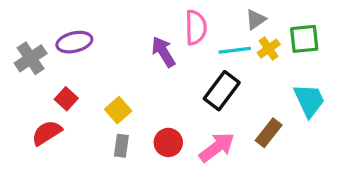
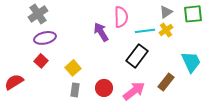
gray triangle: (256, 19) -> (166, 12), moved
green square: (304, 39) -> (193, 14), moved
purple ellipse: (74, 42) -> (45, 38), moved
gray cross: (31, 58) -> (38, 14), moved
red semicircle: (47, 133) -> (14, 82), moved

